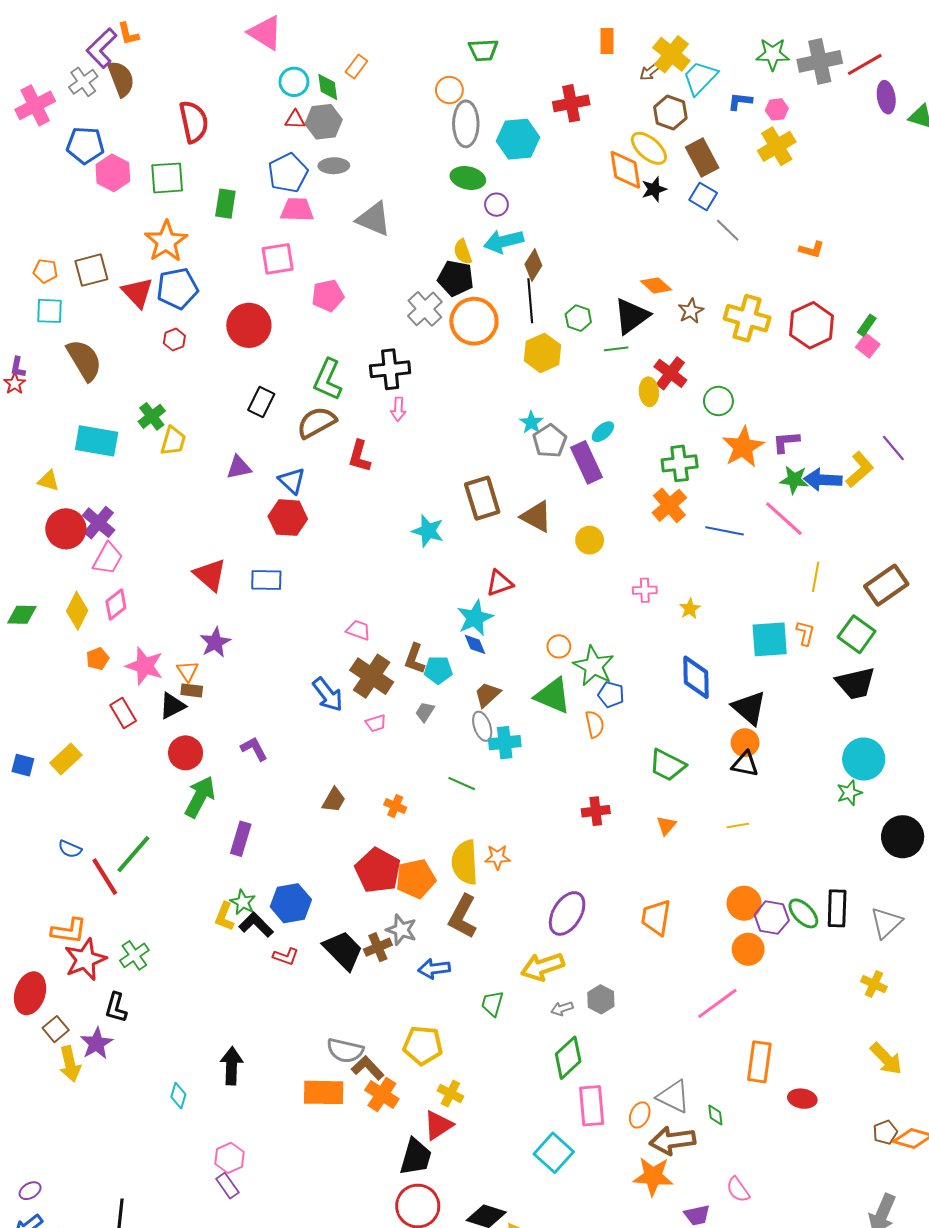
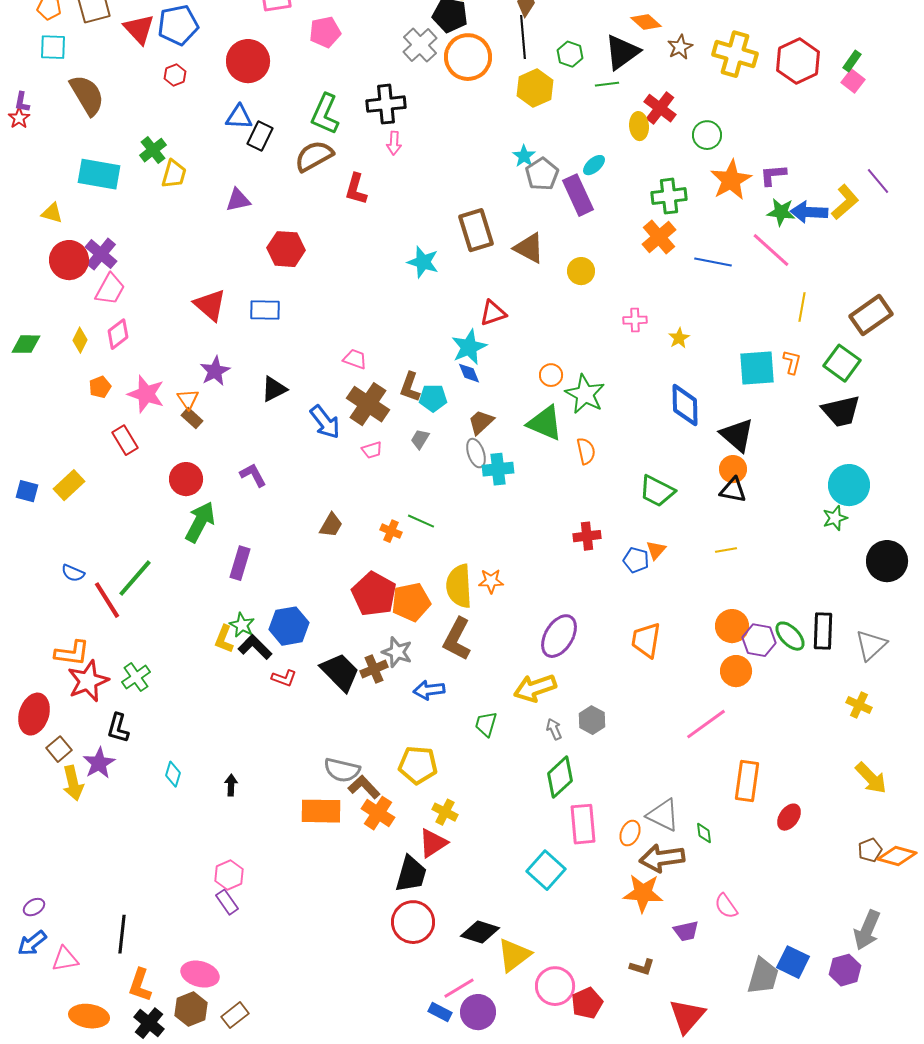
blue triangle: (292, 481) -> (239, 117), moved, turned -40
yellow diamond: (77, 611) -> (80, 340), size x0.7
brown rectangle: (192, 690) -> (192, 418), turned 35
blue pentagon: (611, 695) -> (636, 560), moved
black triangle: (172, 706) -> (274, 389), moved
green line: (462, 784) -> (421, 521), moved
gray arrow: (562, 1009) -> (554, 729), turned 85
black arrow: (232, 1066) -> (231, 785), size x0.6
cyan diamond: (178, 1096) -> (173, 774), moved
red ellipse: (802, 1099) -> (789, 817), turned -64

